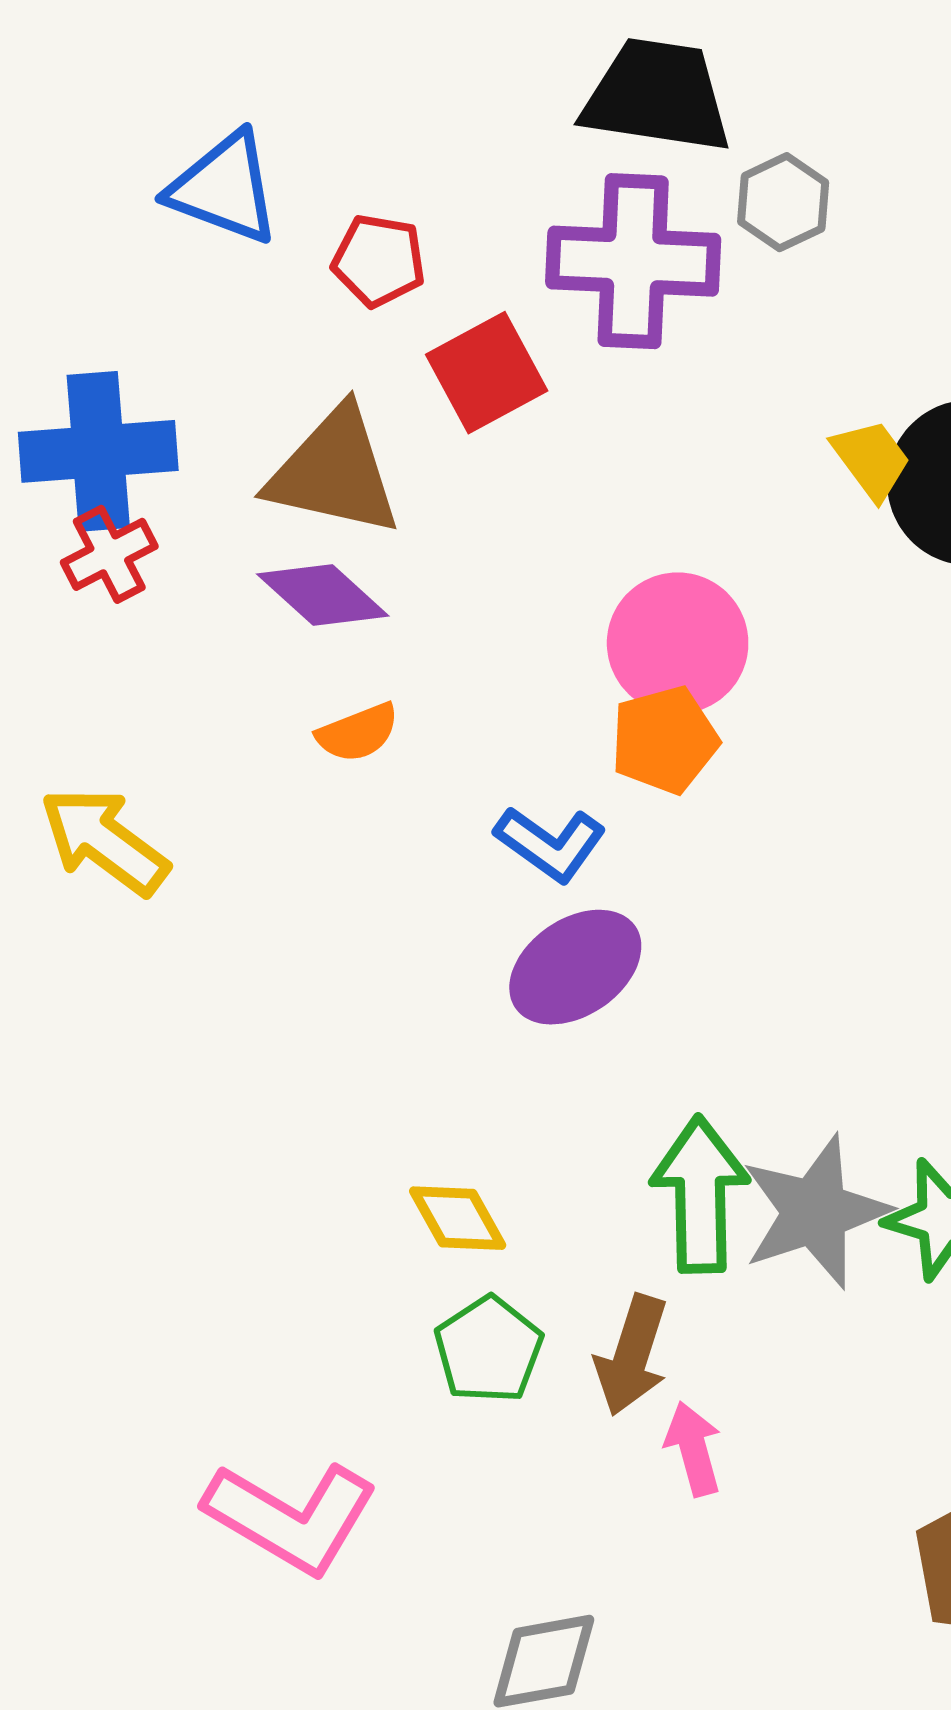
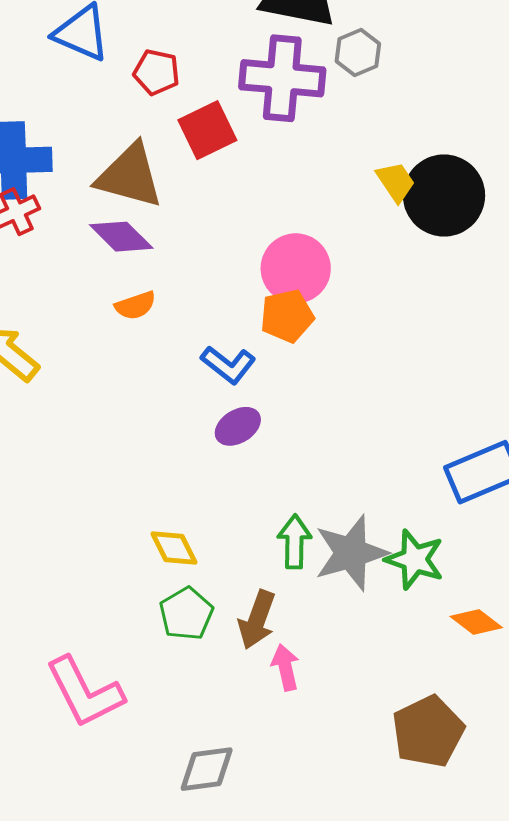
purple ellipse: (575, 967) -> (238, 426), size x0.7
green arrow: (700, 1194) -> (294, 542), size x0.7
pink L-shape: (291, 1517) -> (85, 692), turned 30

